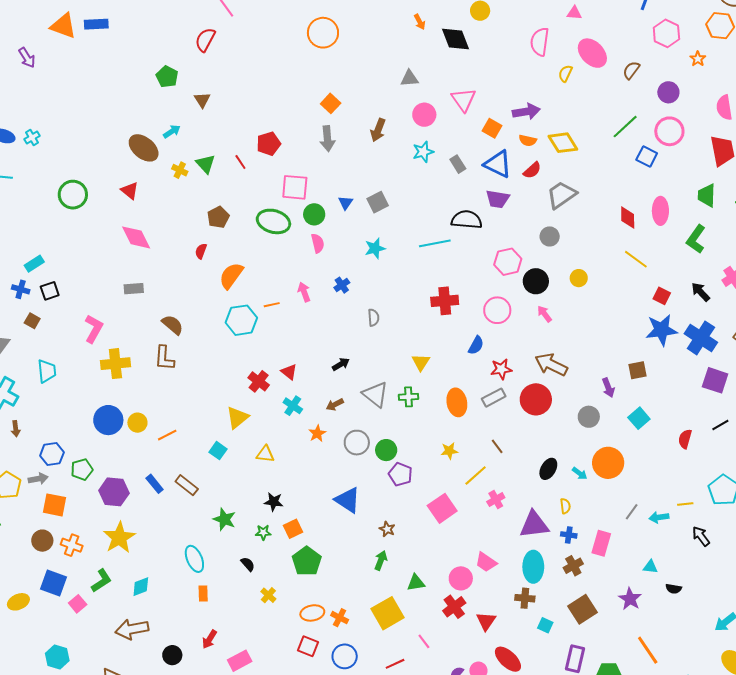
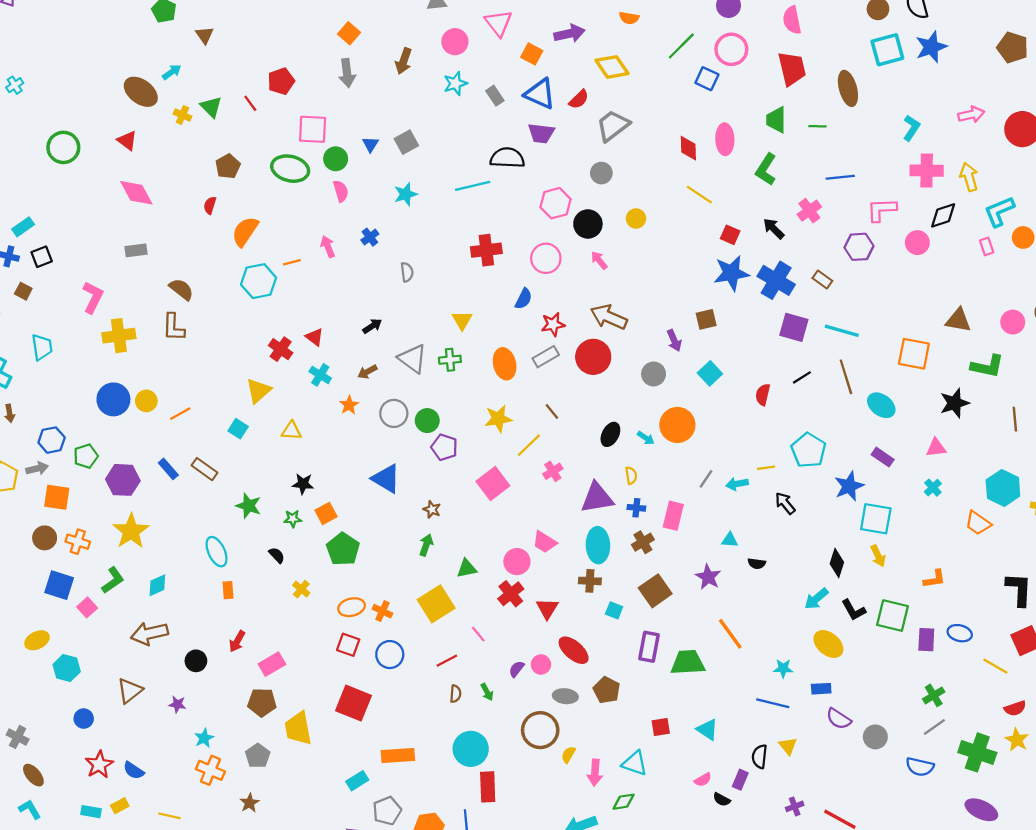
orange semicircle: (528, 140) -> (629, 18), moved
yellow star: (449, 451) -> (498, 419), size x1.4
yellow ellipse: (18, 602) -> (37, 640), moved

